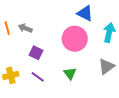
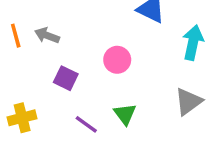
pink circle: (75, 39) -> (117, 60), moved, size x0.6
purple line: (38, 77) -> (86, 124), moved

